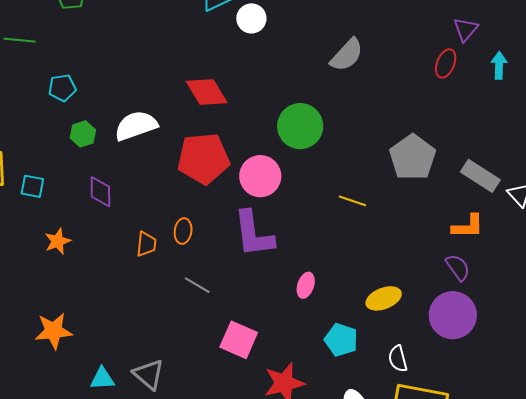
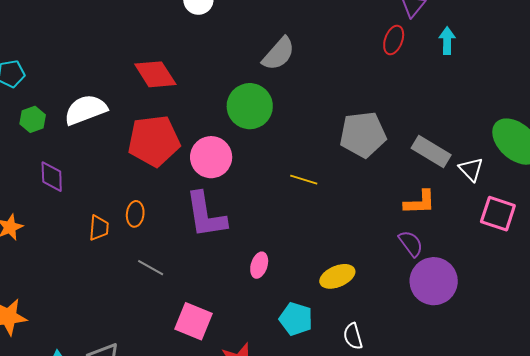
gray semicircle: (347, 55) -> (279, 54), moved
gray pentagon: (413, 157) -> (363, 135), turned 30
purple circle: (453, 315) -> (434, 281), moved

